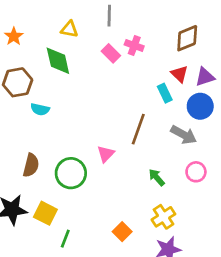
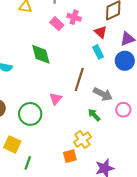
green diamond: (58, 61) -> (41, 54), moved
red triangle: (179, 74) -> (101, 32), moved
gray arrow: (184, 135) -> (103, 94), moved
yellow cross: (163, 217) -> (82, 140), moved
orange square: (122, 232) -> (70, 156), turned 32

